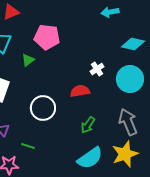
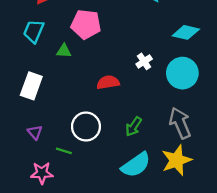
green triangle: (28, 60) -> (64, 51), turned 40
red semicircle: (80, 91) -> (108, 82), moved
white circle: (43, 108) -> (86, 127), moved

